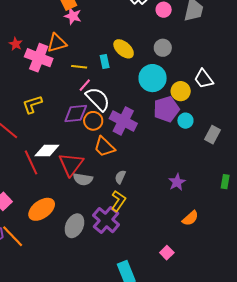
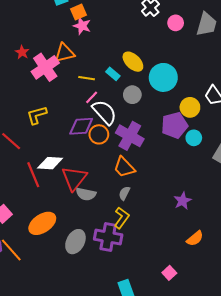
gray circle: (163, 48) -> (132, 95), moved
pink cross: (39, 58) -> (45, 67), turned 32
cyan rectangle: (105, 62) -> (113, 74), turned -40
cyan circle: (153, 78) -> (163, 77), moved
orange trapezoid: (104, 147) -> (124, 167), moved
purple cross: (106, 220) -> (108, 237), turned -32

